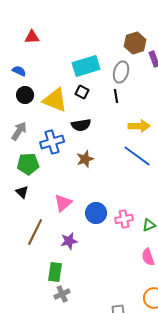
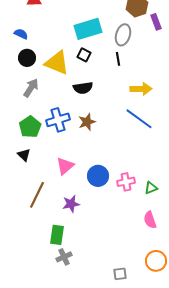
gray arrow: (19, 131) -> (31, 88), moved
blue cross: (52, 142) -> (58, 120), moved
green pentagon: (28, 164) -> (30, 127), turned -30

